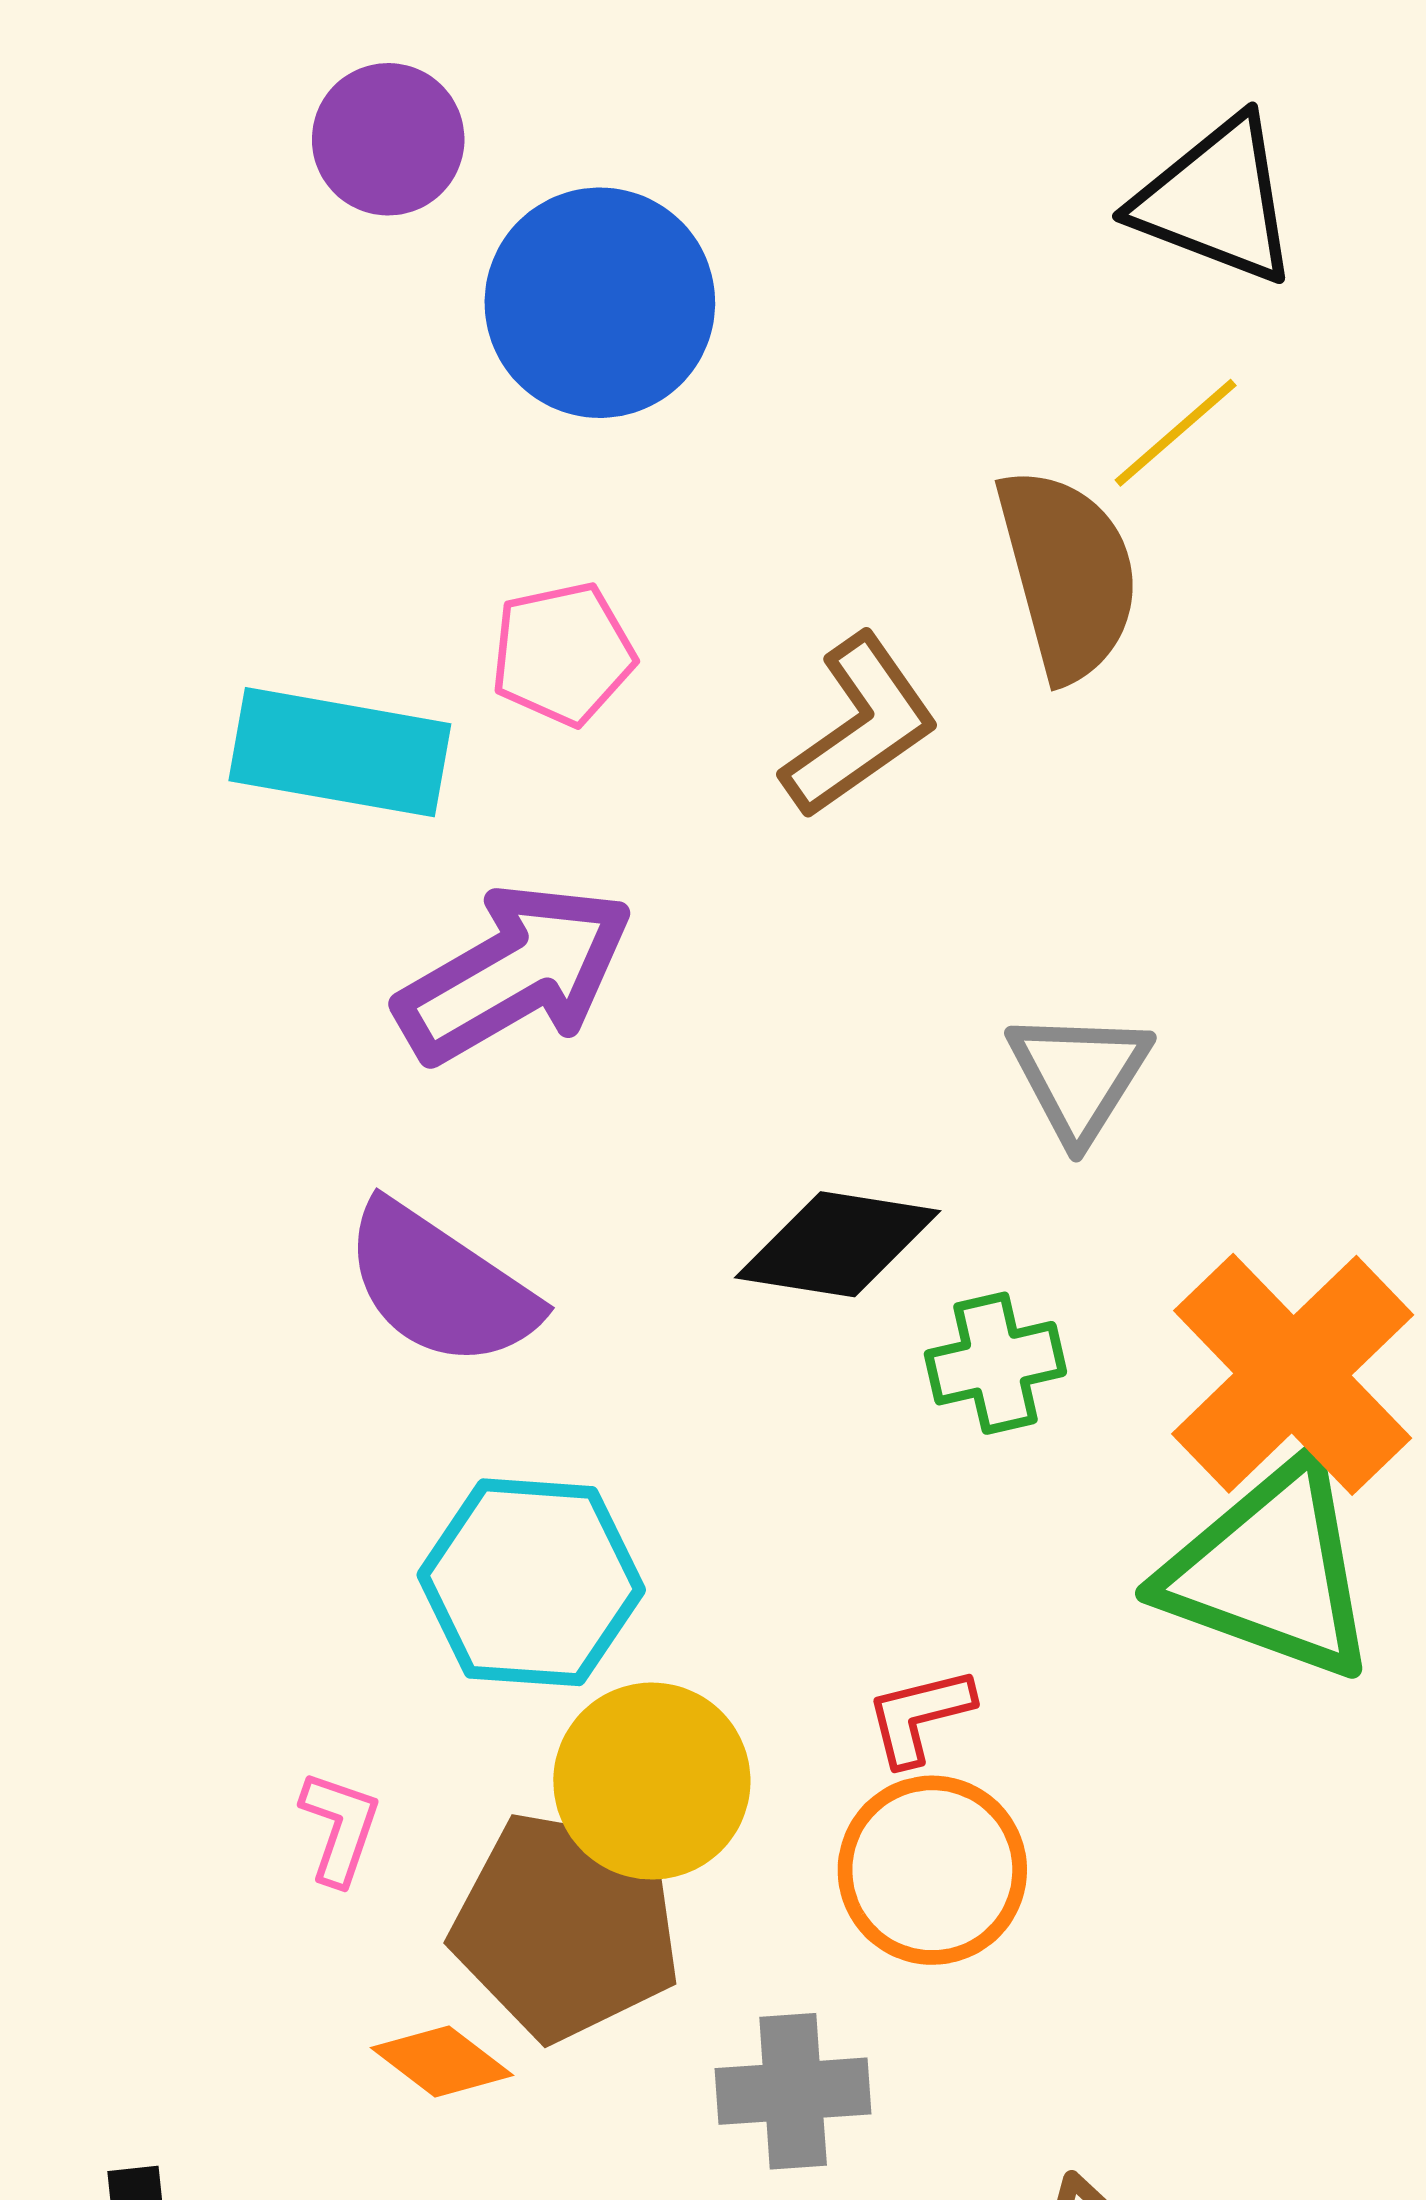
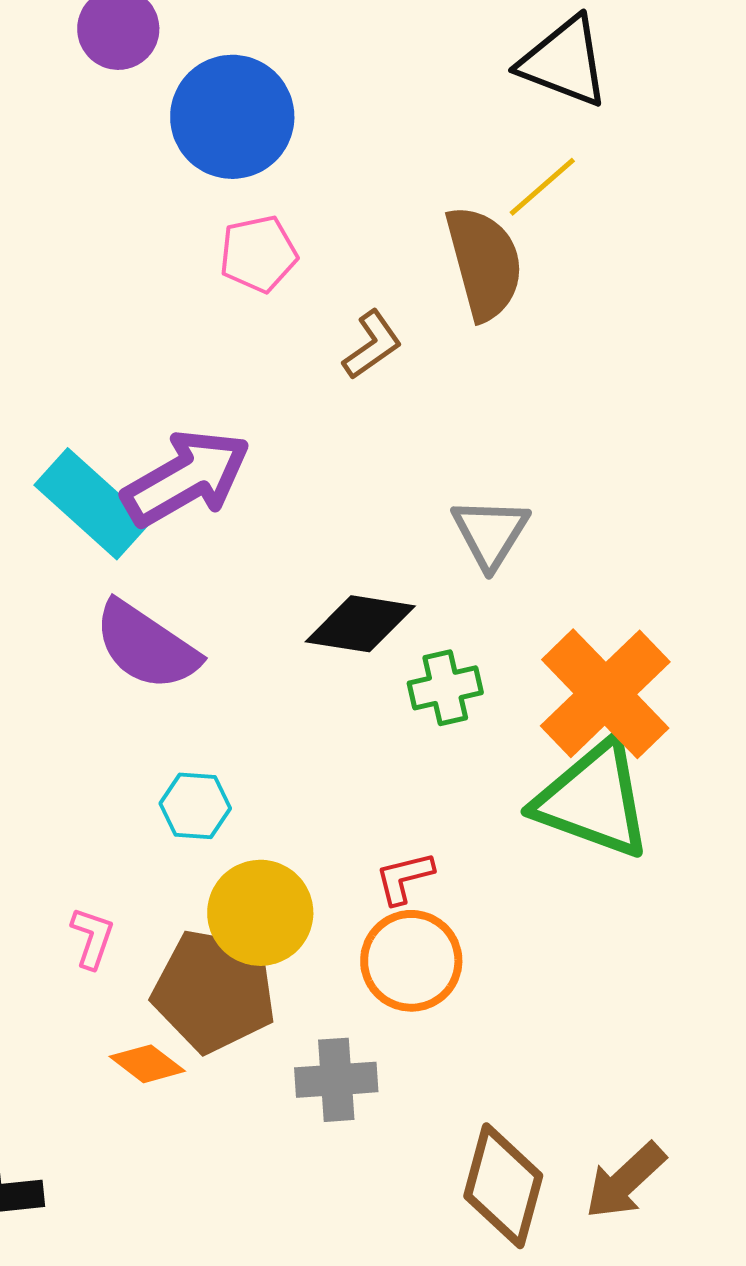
pink pentagon: (563, 654) -> (258, 254), moved
brown L-shape: (860, 726) -> (372, 345), size x0.7
cyan rectangle: (340, 752) -> (92, 504), moved, turned 32
cyan hexagon: (531, 1582) -> (195, 806), size x0.6

